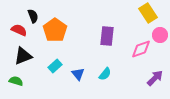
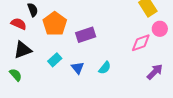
purple rectangle: (107, 36) -> (86, 35), moved, turned 66
green semicircle: (16, 81) -> (16, 75), turned 32

